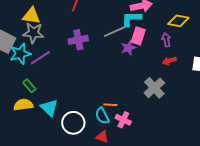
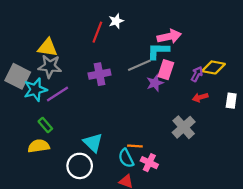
yellow diamond: (178, 21) -> (213, 67), moved
purple arrow: (166, 40) -> (197, 74), turned 40
cyan triangle: (49, 108) -> (93, 143), moved
white circle: (73, 123) -> (80, 166), moved

